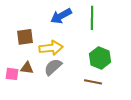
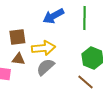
brown triangle: (27, 68) -> (18, 59), moved
brown line: (93, 82) -> (85, 82), turned 30

